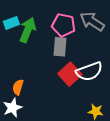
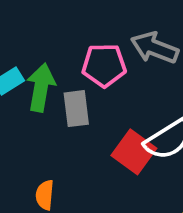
gray rectangle: (60, 47) -> (76, 109), moved

